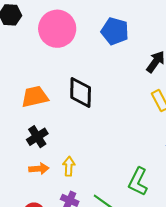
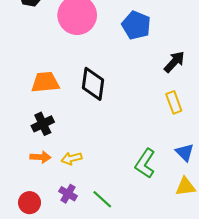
yellow arrow: (69, 166) -> (72, 158), turned -114
green L-shape: (138, 182) -> (145, 163), moved

